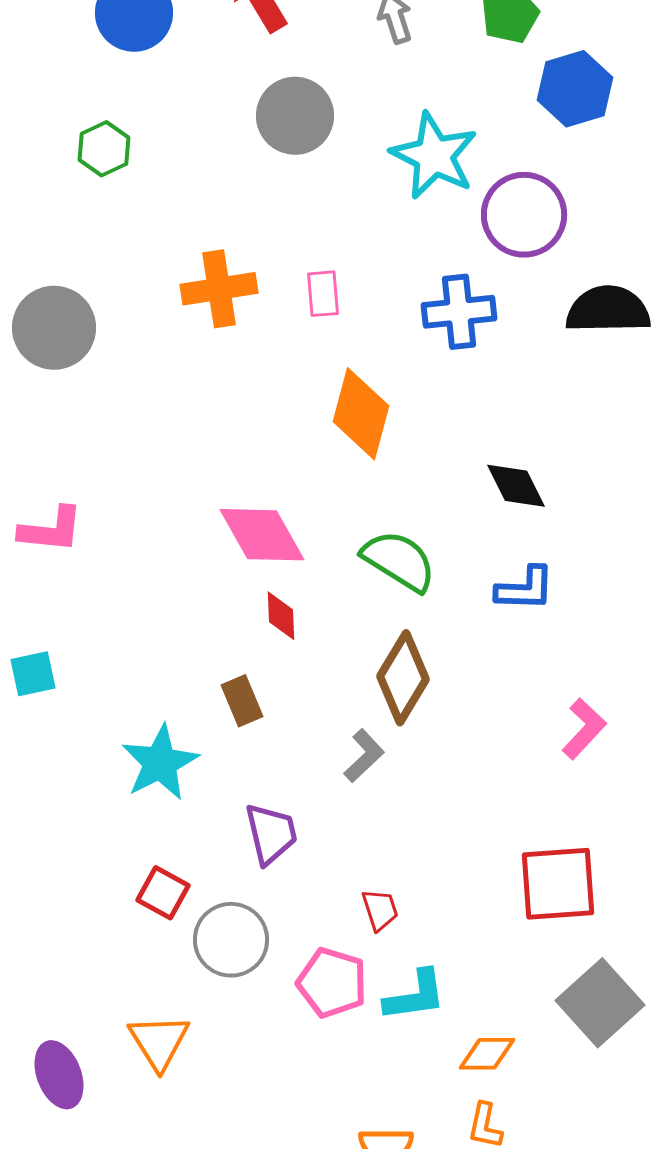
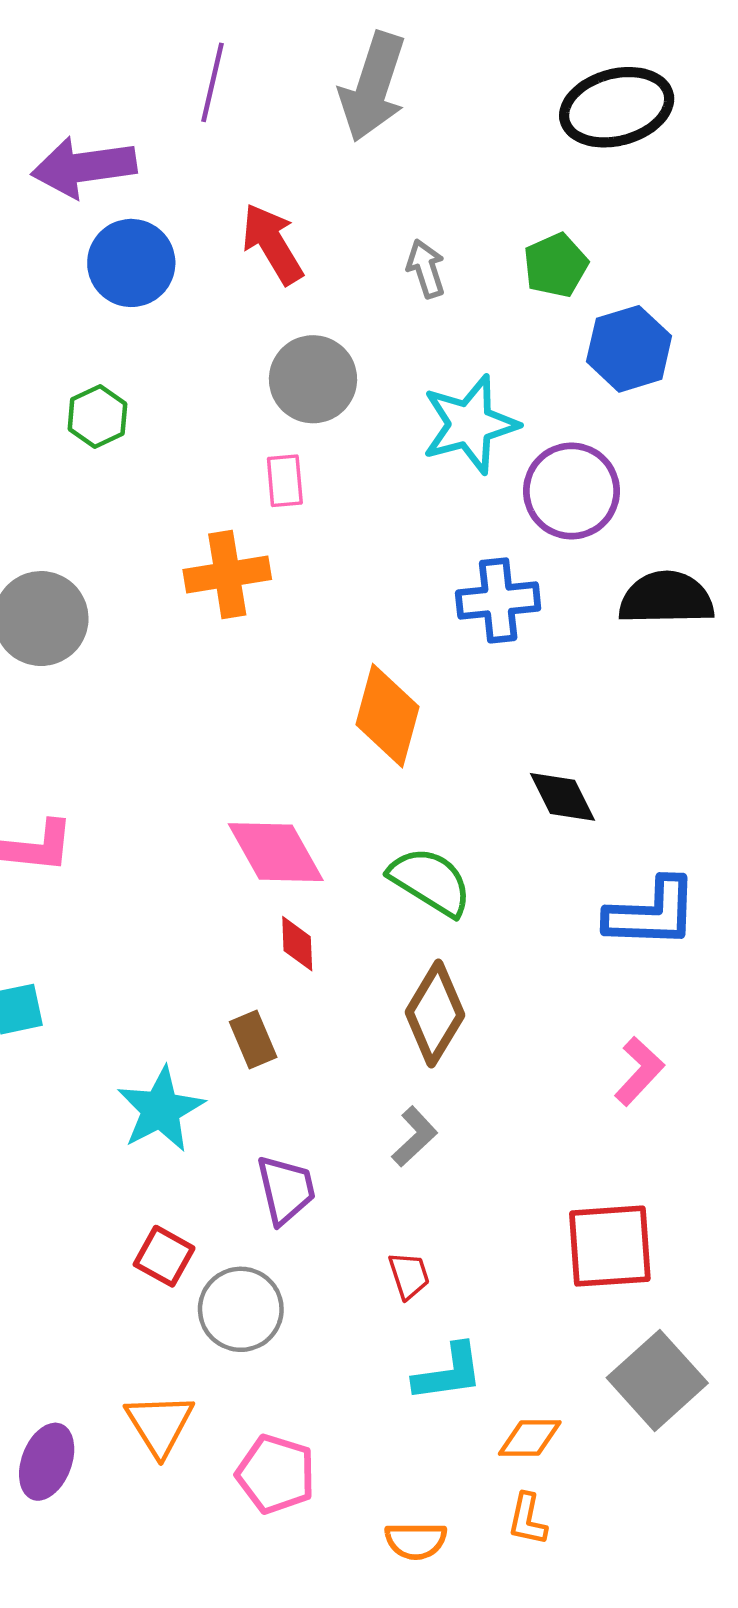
cyan star: (434, 156) -> (470, 424), turned 30
pink rectangle: (323, 294) -> (285, 481), moved
blue L-shape: (525, 589) -> (652, 913), moved, size x1.4
gray L-shape: (364, 756) -> (415, 1137), moved
pink pentagon: (332, 983) -> (276, 1474), moved
purple ellipse: (59, 1075) -> (47, 1462), turned 42

